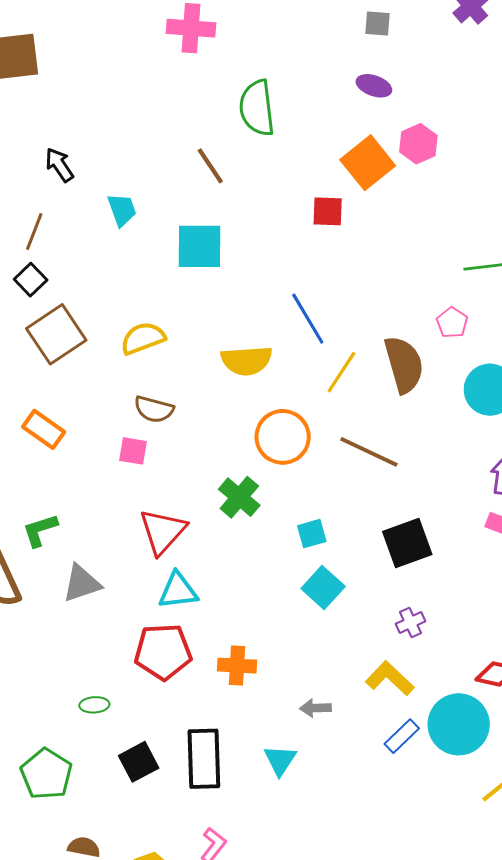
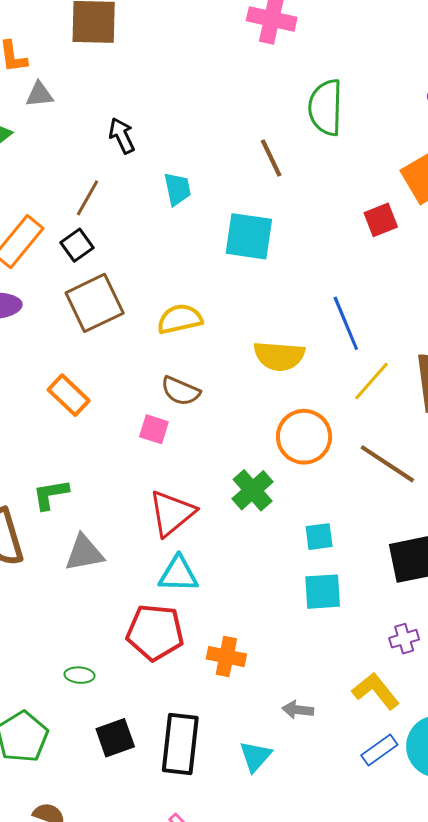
red square: (328, 211) -> (381, 220), turned -32
cyan square: (323, 587) -> (323, 592), turned 36

